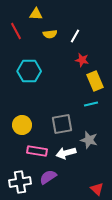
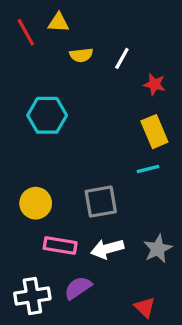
red line: (16, 31) -> (26, 32), moved
red star: (82, 60) -> (154, 84), moved
gray star: (89, 140) -> (158, 249), moved, turned 30
red triangle: (97, 189) -> (145, 307), moved

